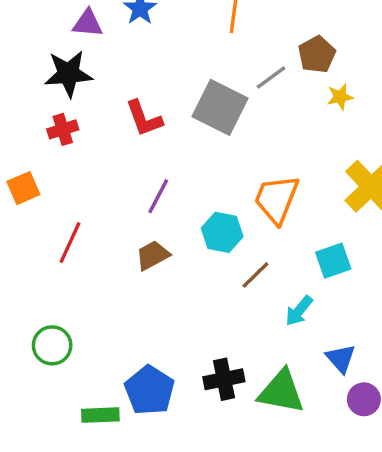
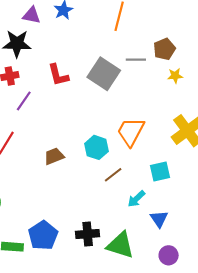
gray line: (271, 78) -> (136, 60), turned 30
purple line: (158, 196) -> (24, 101), moved
blue triangle: (341, 359) -> (159, 219), moved

